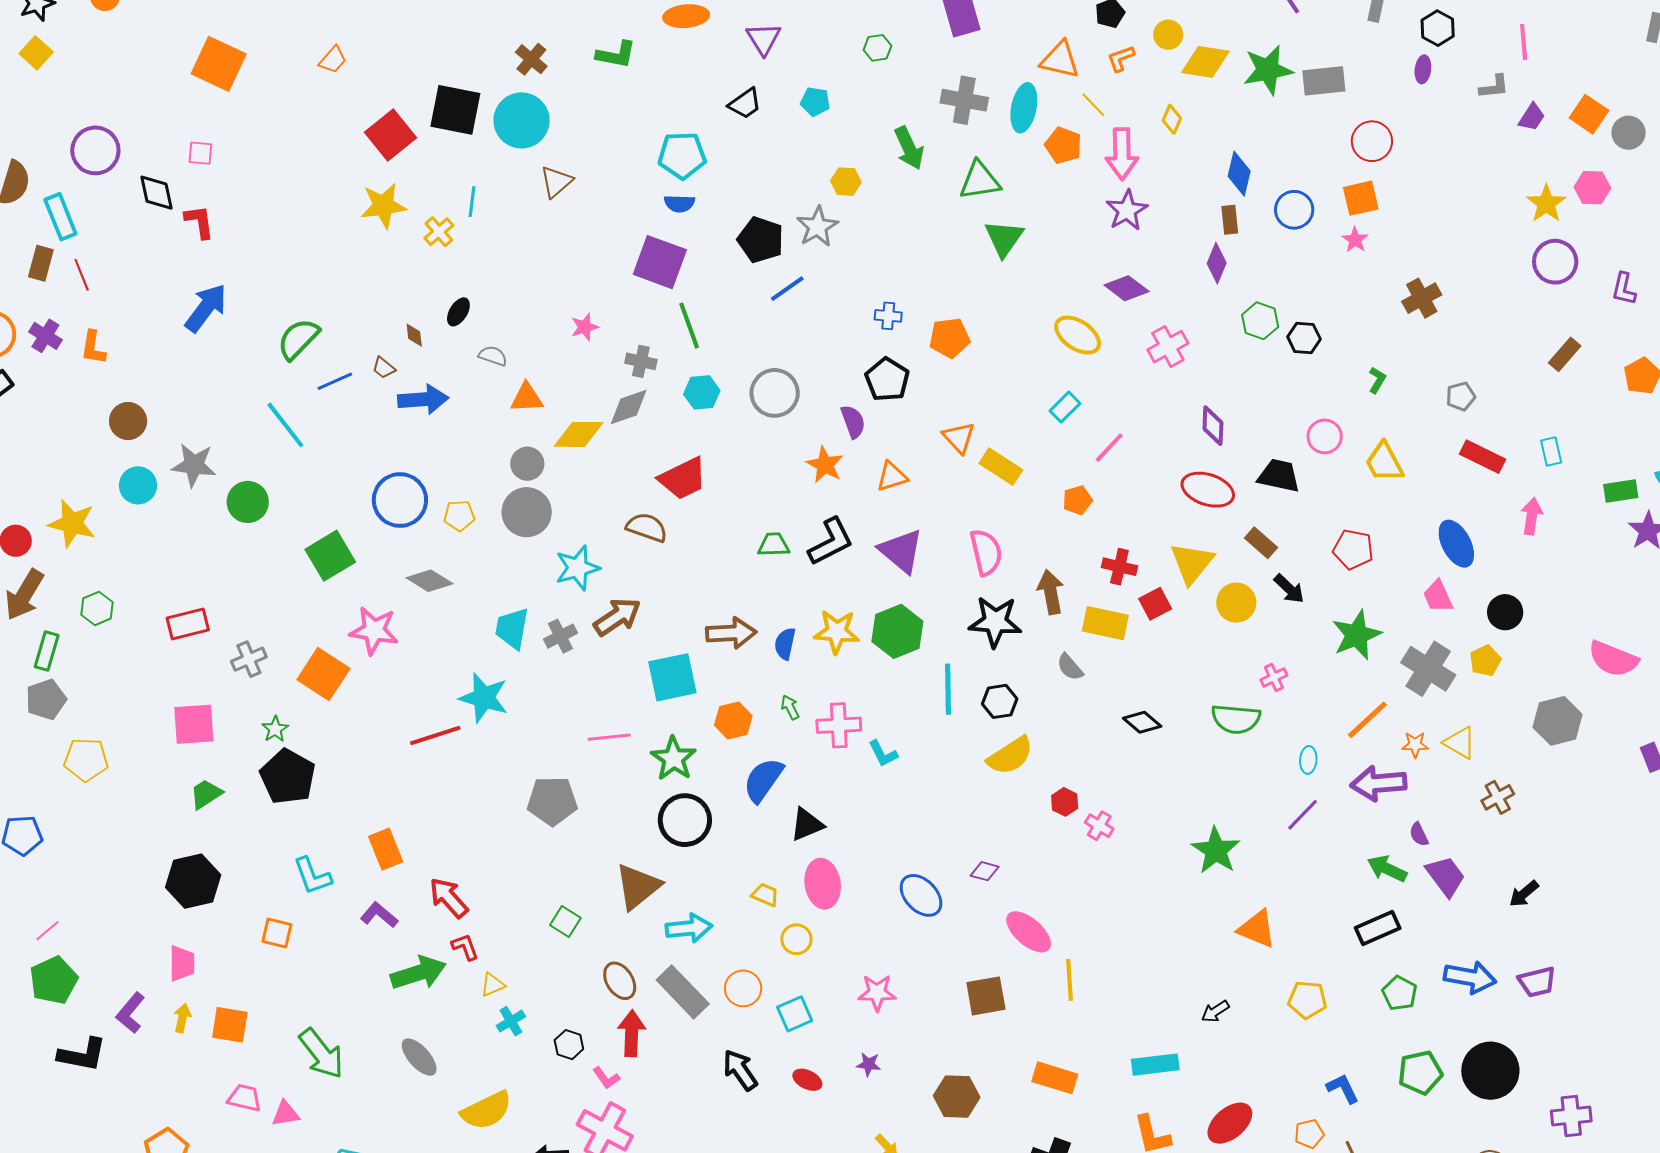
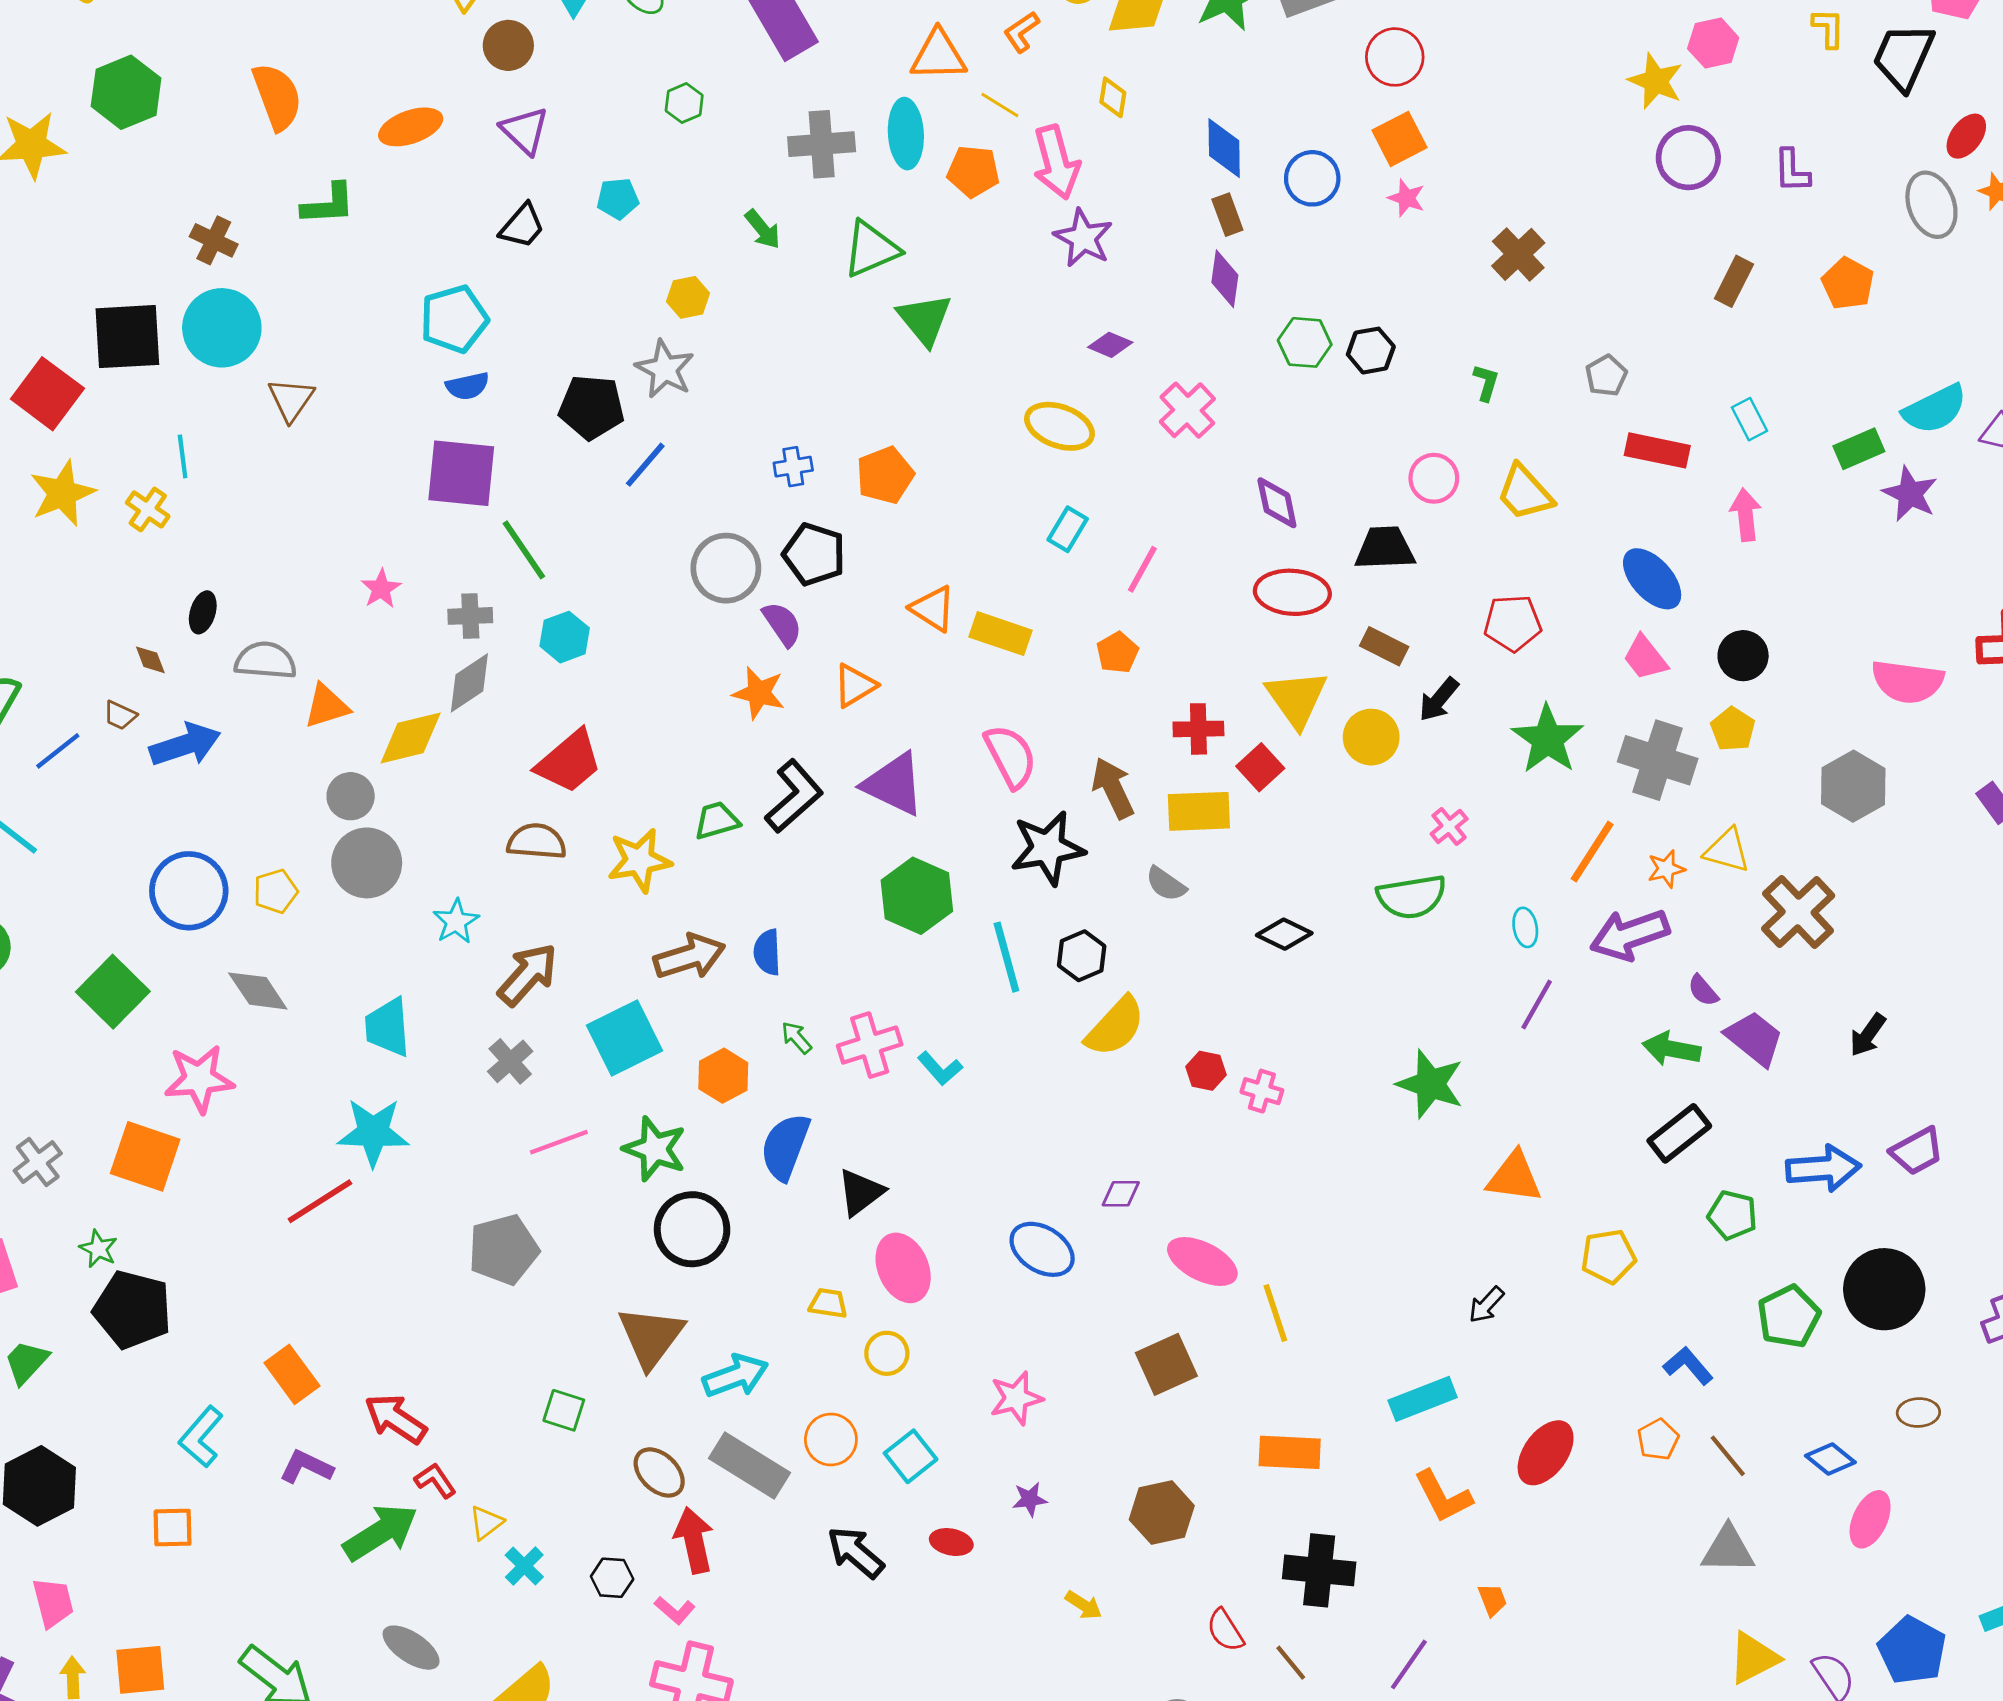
green arrow: (909, 148) -> (763, 229), size x0.7
purple diamond: (1127, 288) -> (1110, 345), size x0.7
gray semicircle: (493, 356) -> (265, 661), size x1.5
gray circle: (775, 393) -> (726, 568), moved
cyan star: (577, 568) -> (456, 921), size x0.7
gray diamond: (430, 581) -> (258, 991), turned 39
black arrow: (1289, 589) -> (1439, 700), turned 100
yellow star: (837, 632) -> (639, 860), moved
gray cross: (560, 636) -> (510, 1061), moved
brown cross: (1498, 797) -> (1798, 912), size x1.6
cyan L-shape: (312, 876) -> (201, 1437), turned 75

